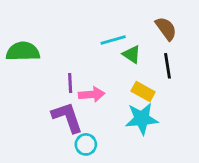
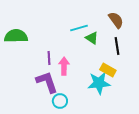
yellow rectangle: (143, 92) -> (108, 70), moved
pink arrow: (92, 94) -> (64, 66), turned -84

